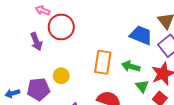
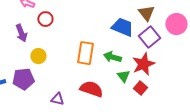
red circle: (61, 27) -> (45, 19), size x0.6
yellow circle: (61, 76) -> (38, 56), moved

